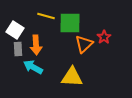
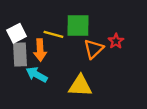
yellow line: (46, 16) -> (53, 34), moved
white square: (15, 30) -> (17, 33), turned 30
gray rectangle: (18, 49) -> (20, 54), size x1.5

